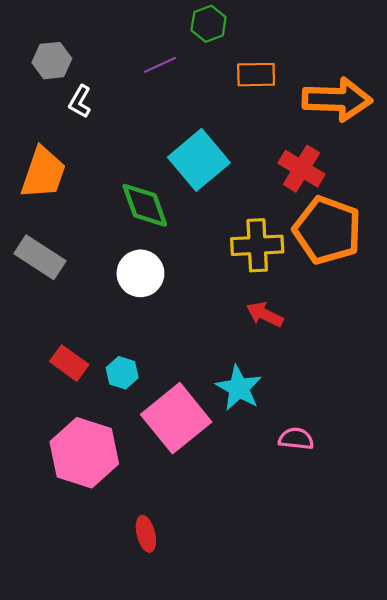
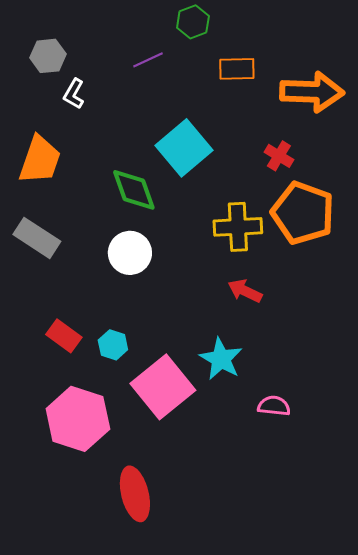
red cross: (301, 169) -> (279, 156), size x0.7
red ellipse: (146, 534) -> (135, 494), size x1.6

